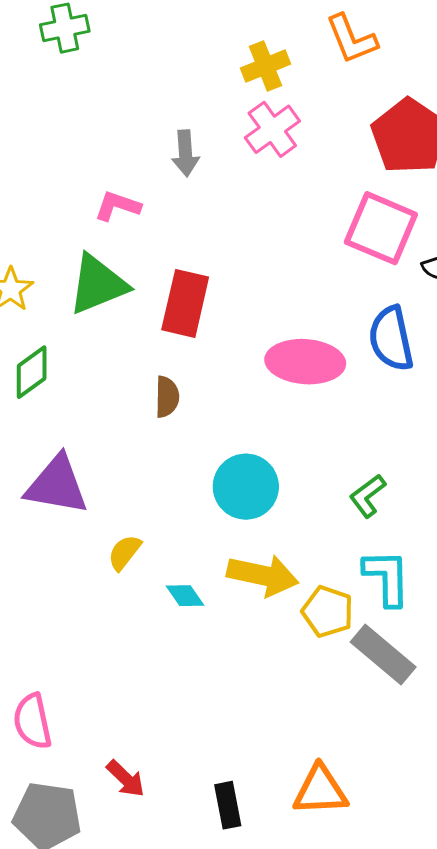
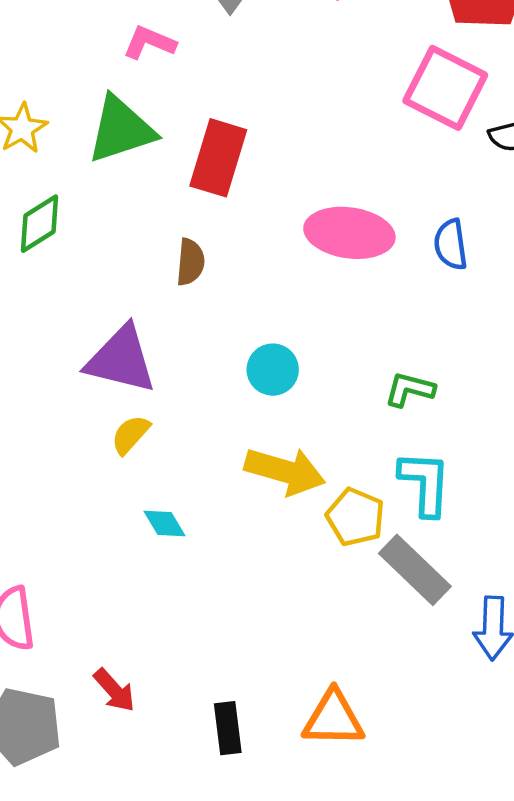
blue semicircle: (391, 339) -> (451, 244), moved, size x0.7
purple triangle: (57, 485) -> (121, 360), moved
cyan circle: (246, 487) -> (273, 370), size x0.7
green L-shape: (368, 496) -> (410, 389), turned 48
cyan diamond: (185, 596) -> (165, 523), moved

